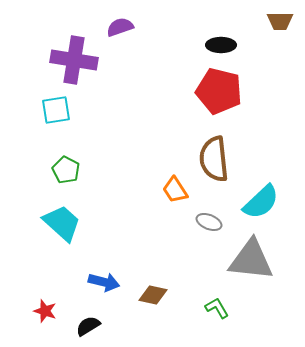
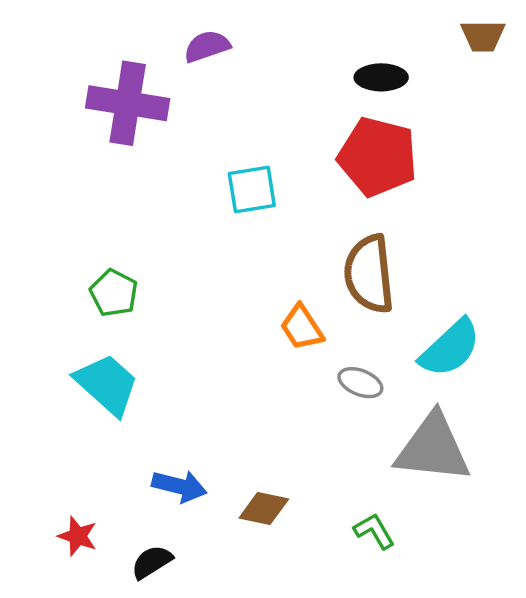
cyan square: (56, 110) -> (252, 189), moved

